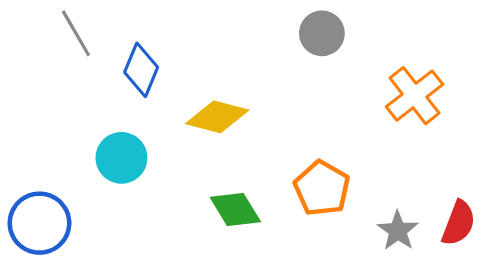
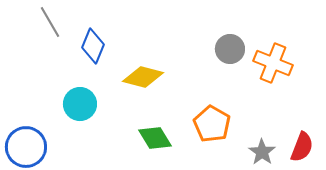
gray circle: (322, 33) -> (230, 49), moved
orange cross: (414, 96) -> (273, 63), turned -30

